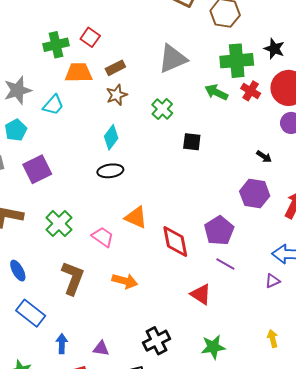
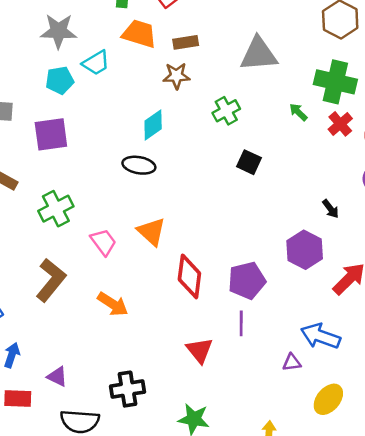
green arrow: (216, 92) -> (298, 112), size x0.7
cyan pentagon: (16, 130) -> (60, 80), moved
purple line: (225, 264) -> (241, 323), turned 42

